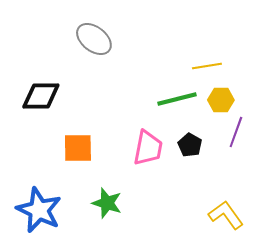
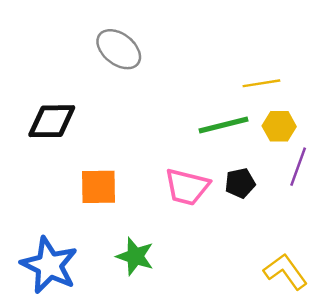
black pentagon: (190, 145) -> (240, 183), turned 30
pink trapezoid: (148, 148) -> (187, 187), turned 93

